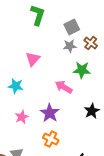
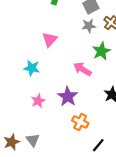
green star: (82, 70) -> (101, 51), turned -30
orange cross: (51, 139) -> (80, 122), moved

